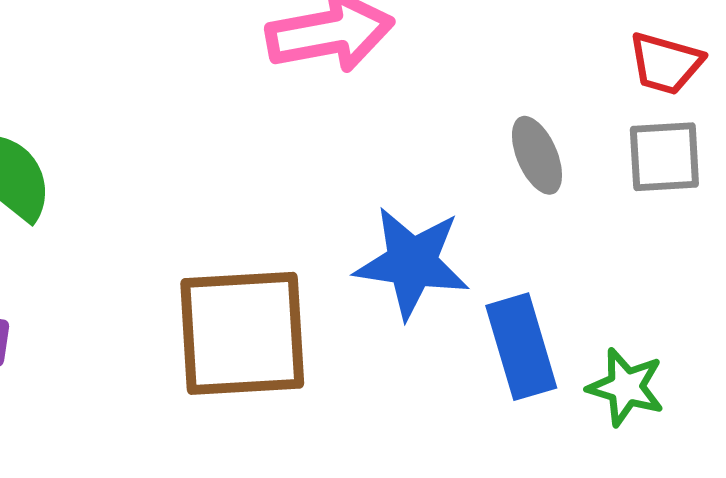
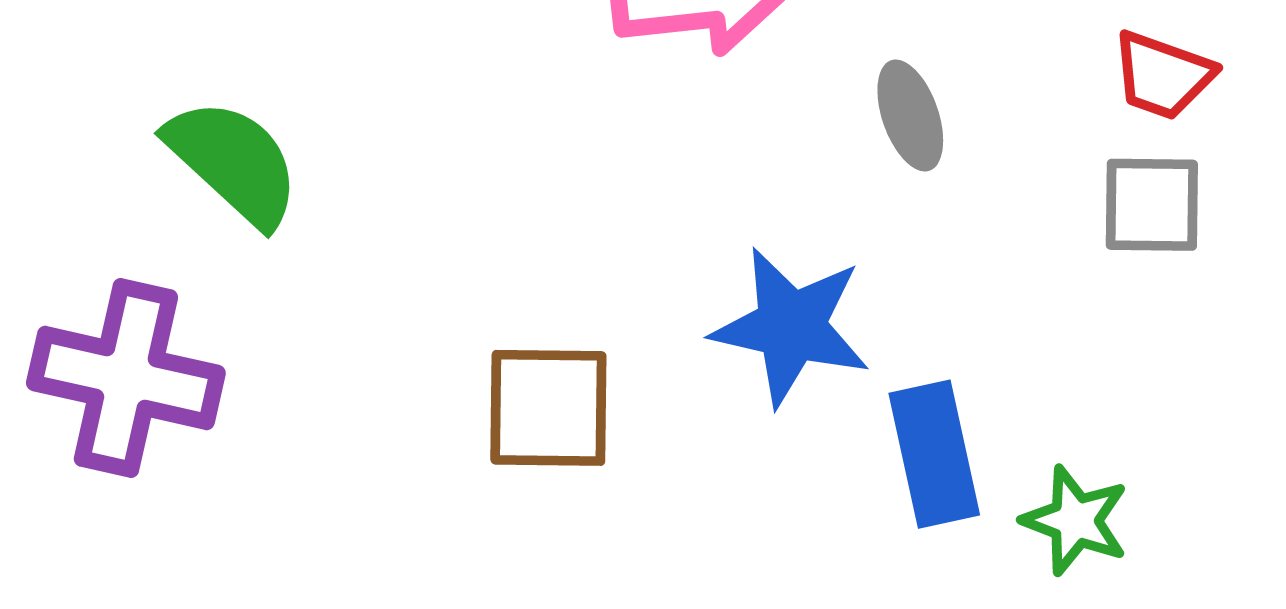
gray ellipse: (537, 155) -> (910, 116), moved
brown square: (242, 333) -> (548, 408), size x0.7

